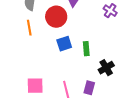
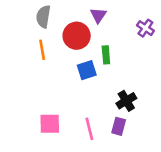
green rectangle: (86, 49) -> (106, 55), moved
black cross: (106, 68) -> (126, 101), moved

